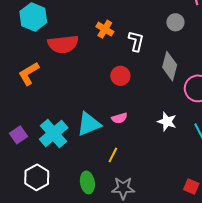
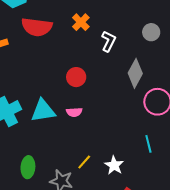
red circle: (120, 76) -> (76, 77), moved
white star: (167, 122) -> (114, 165), moved
yellow line: (113, 155) -> (84, 162), moved

